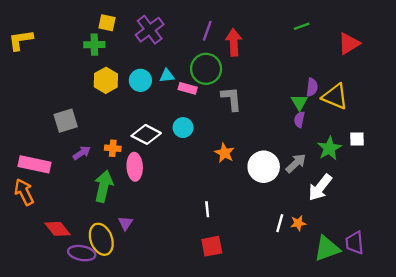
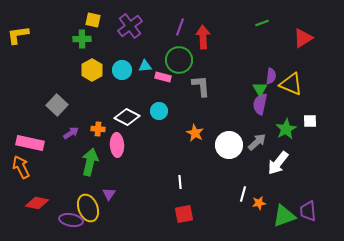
purple semicircle: (299, 119) -> (260, 104), size x1.5
gray square: (66, 121) -> (57, 105), turned -30
orange star: (298, 223) -> (259, 203), moved
red diamond: (58, 229) -> (37, 203), moved, turned -40

